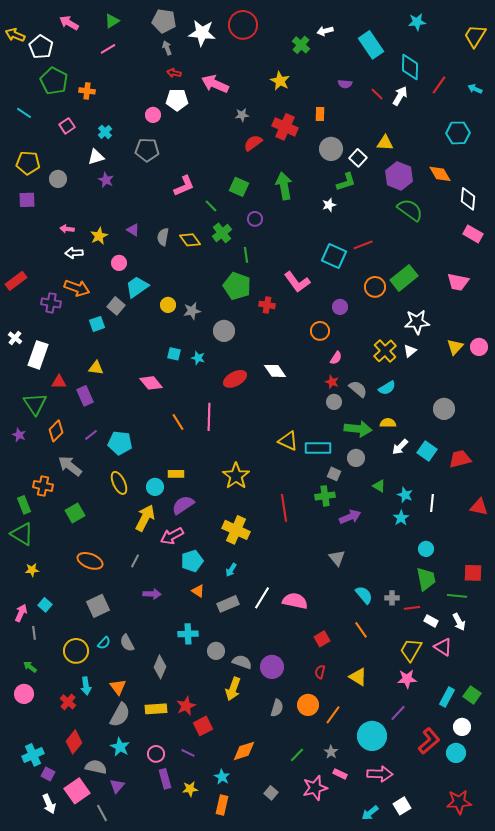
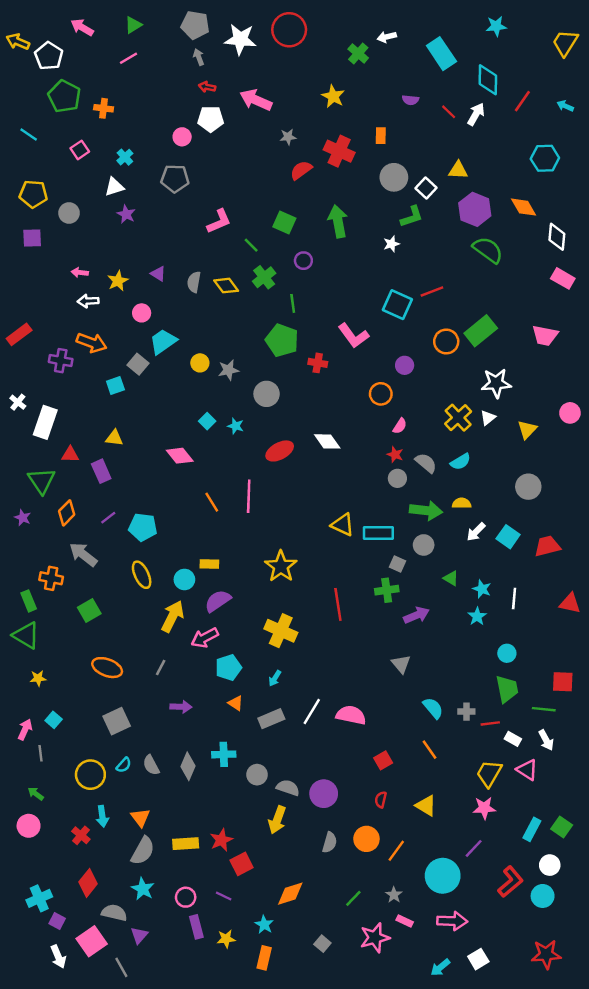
yellow triangle: (455, 347) -> (527, 430), moved
cyan square: (174, 354) -> (207, 421), turned 32
gray diamond: (160, 667) -> (188, 766), moved

